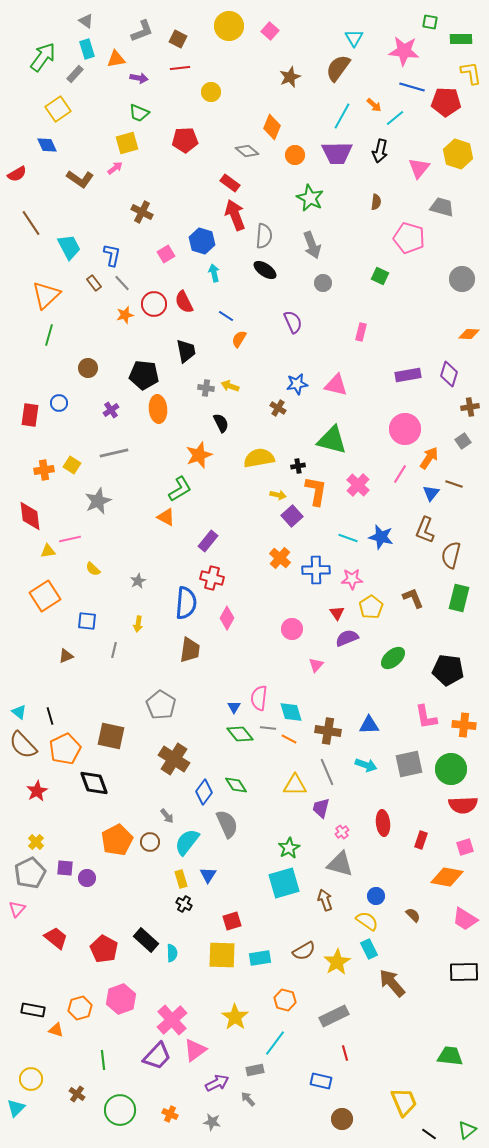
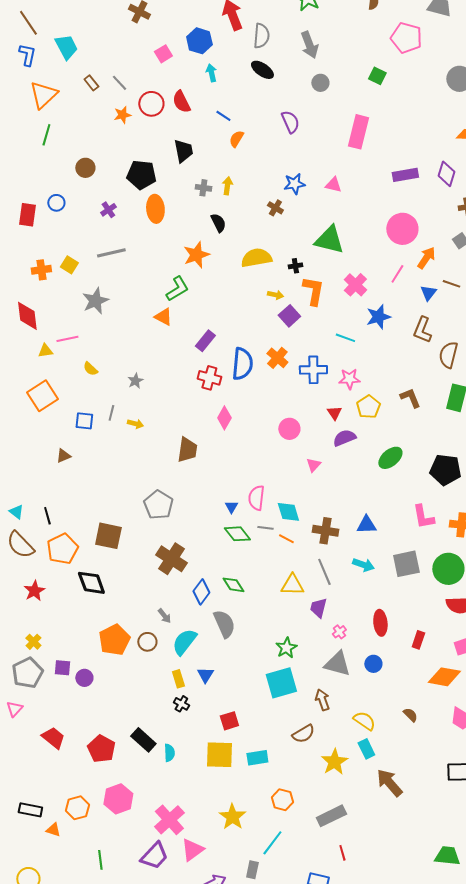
blue L-shape: (112, 255) -> (27, 55), moved
pink rectangle: (361, 332) -> (358, 132), size x1.8
pink triangle: (336, 385) -> (333, 185), size x0.7
yellow arrow: (230, 386) -> (227, 186), turned 78
blue star: (381, 537) -> (378, 317), moved, turned -30
blue semicircle: (186, 603) -> (242, 364), moved
yellow arrow: (138, 624) -> (135, 424), turned -84
gray line: (114, 650) -> (111, 413), moved
blue circle: (376, 896) -> (373, 664), moved
brown semicircle: (304, 951) -> (303, 734), moved
gray rectangle: (255, 1070) -> (252, 870), turned -66

